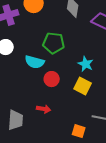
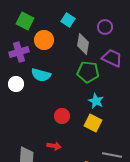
green pentagon: (54, 43) -> (88, 72), moved
cyan semicircle: (35, 62) -> (41, 75), moved

